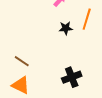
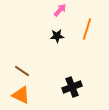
black star: (66, 28) -> (57, 36), moved

